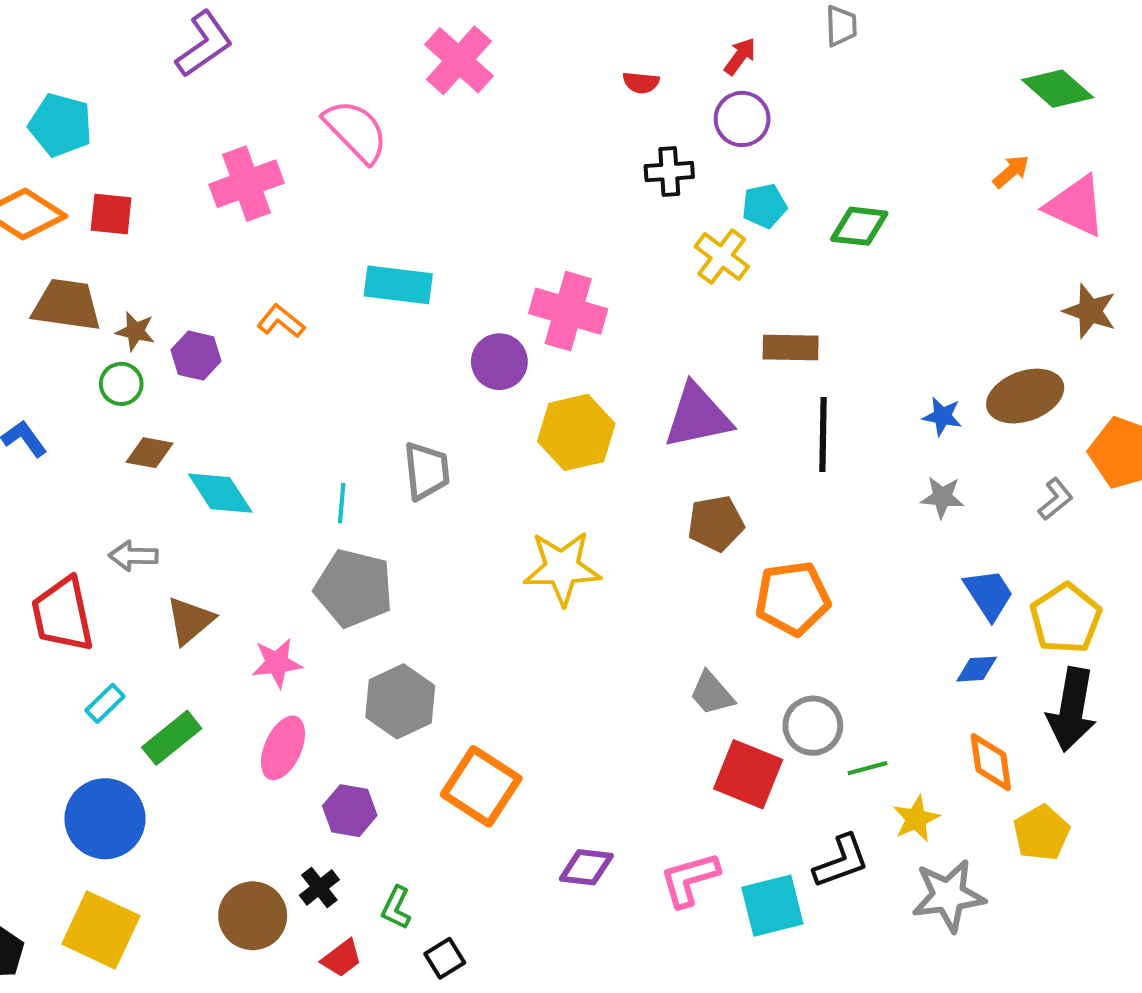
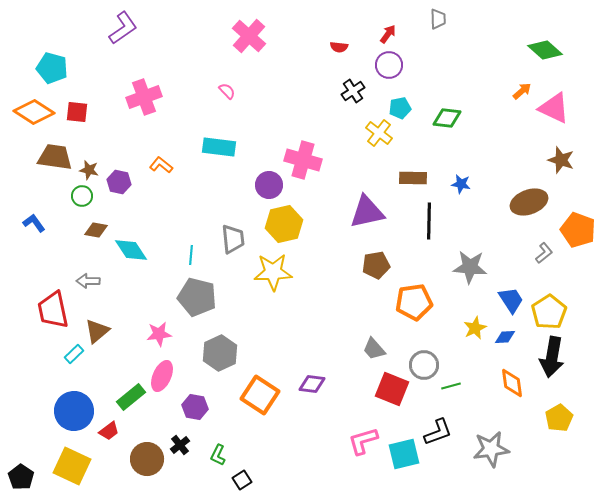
pink semicircle: (356, 131) -> (227, 91), moved, size x0.5
black cross: (669, 172) -> (353, 91), turned -30
blue star: (942, 416) -> (461, 184), moved
yellow hexagon: (576, 432) -> (284, 224), moved
gray star: (942, 497) -> (470, 267), moved, size x1.6
yellow star: (562, 568) -> (273, 272), moved
brown triangle: (190, 621) -> (97, 331), moved
green rectangle: (172, 738) -> (131, 397), moved
yellow star: (916, 819) -> (475, 328), moved
yellow pentagon: (1041, 833) -> (559, 418), moved
purple diamond: (586, 867) -> (312, 384), moved
red trapezoid: (342, 958) -> (109, 431), moved

